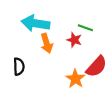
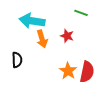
green line: (85, 28) -> (81, 13), moved
red semicircle: (97, 67) -> (87, 72), moved, turned -30

